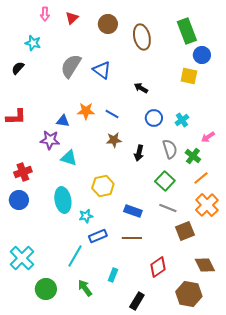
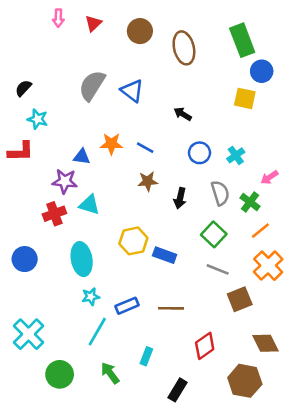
cyan star: (33, 43) -> (38, 119), moved
red cross: (23, 172) -> (54, 214), moved
blue rectangle: (133, 211) -> (165, 255), moved
cyan star: (86, 216) -> (91, 297), moved

